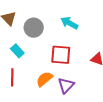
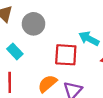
cyan arrow: (69, 23) -> (89, 39), moved

